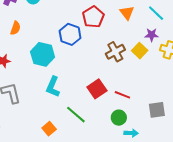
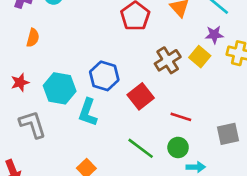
blue hexagon: (70, 34) -> (104, 76), moved
cyan hexagon: (43, 54) -> (60, 88), moved
red square: (97, 89) -> (141, 96), moved
green line: (76, 115) -> (141, 148), moved

